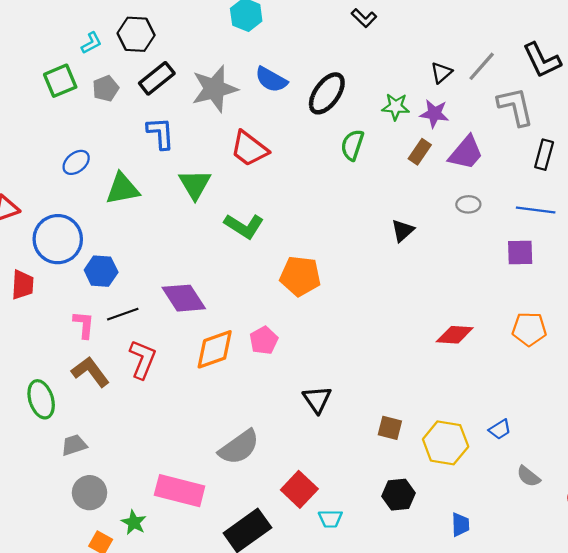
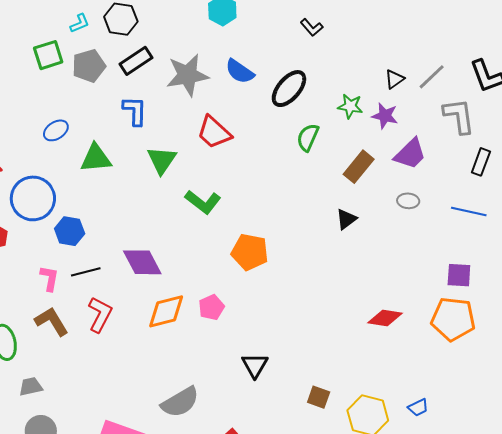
black L-shape: (364, 18) -> (312, 27), moved
gray pentagon: (106, 88) -> (89, 66), size x1.4
brown rectangle: (420, 152) -> (359, 167), moved, size x1.4
purple square: (520, 253) -> (459, 275), moved
orange pentagon: (529, 329) -> (453, 319), size x1.4

